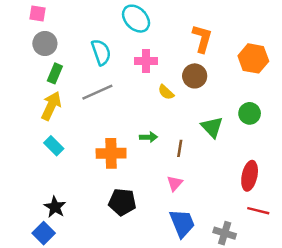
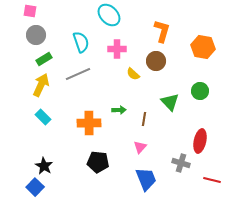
green rectangle: (55, 73) -> (44, 59), turned 35
red line: (258, 211) -> (212, 180), moved
gray cross: (225, 233) -> (181, 163), moved

